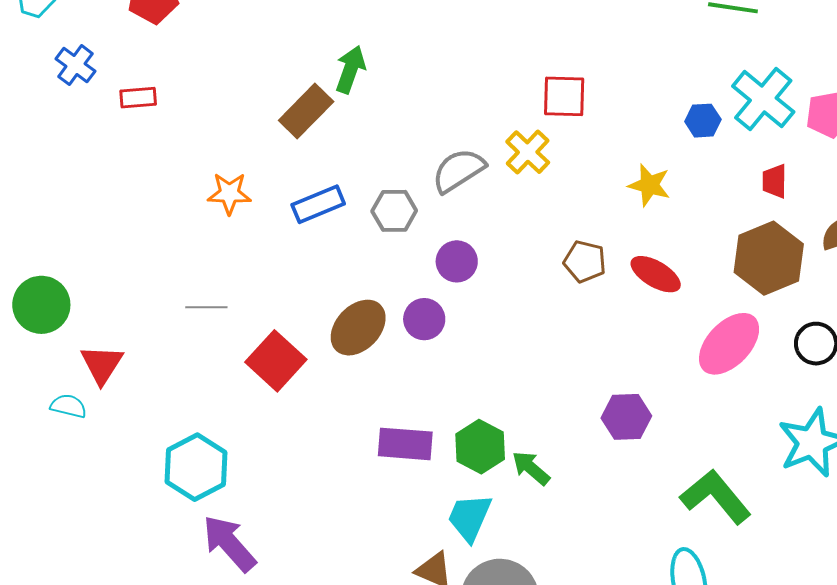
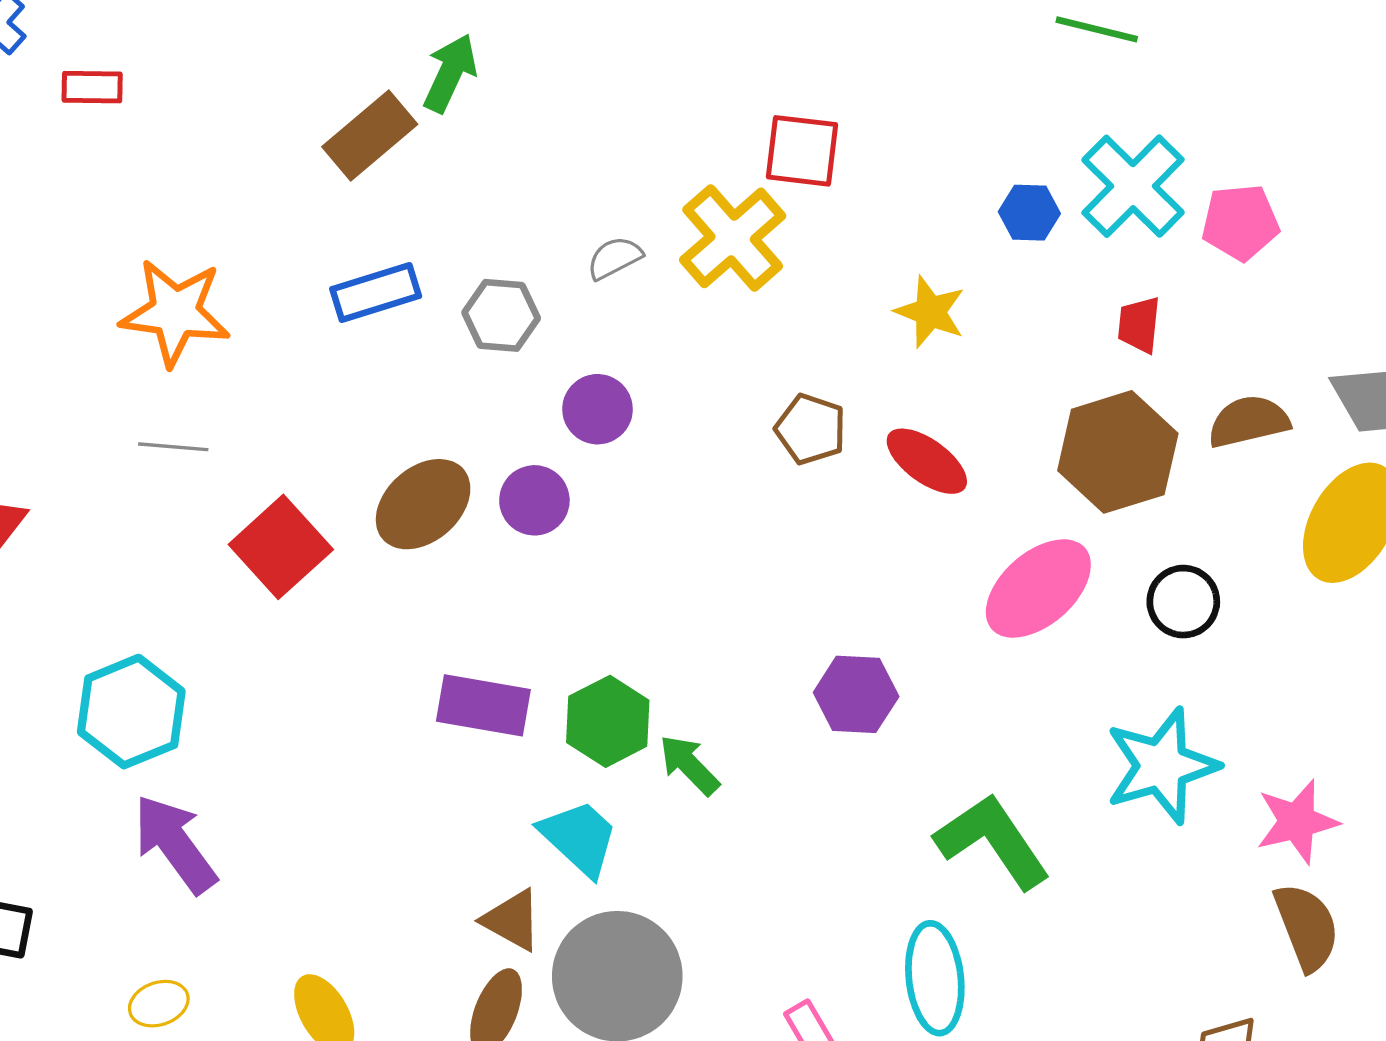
yellow cross: (528, 152) -> (733, 238), size x1.4
gray semicircle: (459, 170) -> (615, 258), size x0.6
orange star: (229, 193) -> (175, 313), moved, size x1.5
cyan trapezoid: (469, 518) -> (579, 838), turned 104

